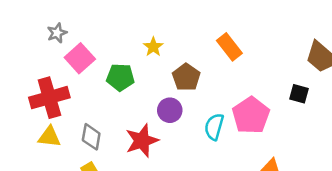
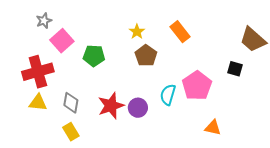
yellow star: (153, 47) -> (137, 32), moved
purple circle: (170, 110) -> (138, 108), moved

